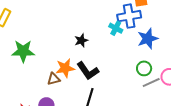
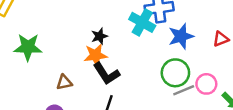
cyan cross: (116, 28) -> (142, 22), size x1.5
orange star: (65, 68) -> (96, 55), moved
green circle: (144, 68) -> (175, 73), size x1.5

